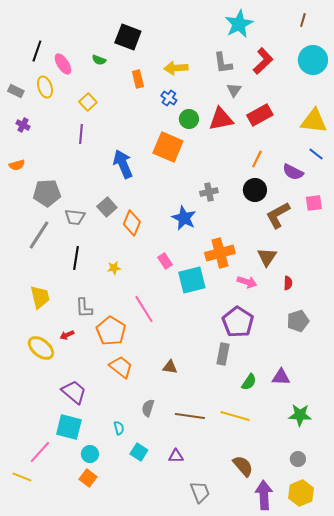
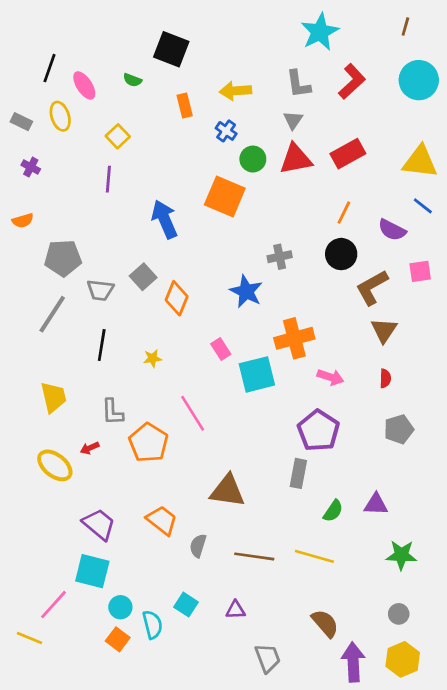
gray triangle: (234, 90) -> (293, 120), moved
brown triangle: (267, 257) -> (384, 330), moved
orange trapezoid: (121, 367) -> (162, 520), moved
brown triangle: (170, 367) -> (227, 491), size x1.8
cyan semicircle: (119, 428) -> (153, 625), moved, size x1.5

